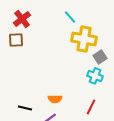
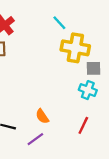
gray square: (100, 57) -> (94, 68), turned 32
orange semicircle: (55, 99) -> (42, 116), turned 56

